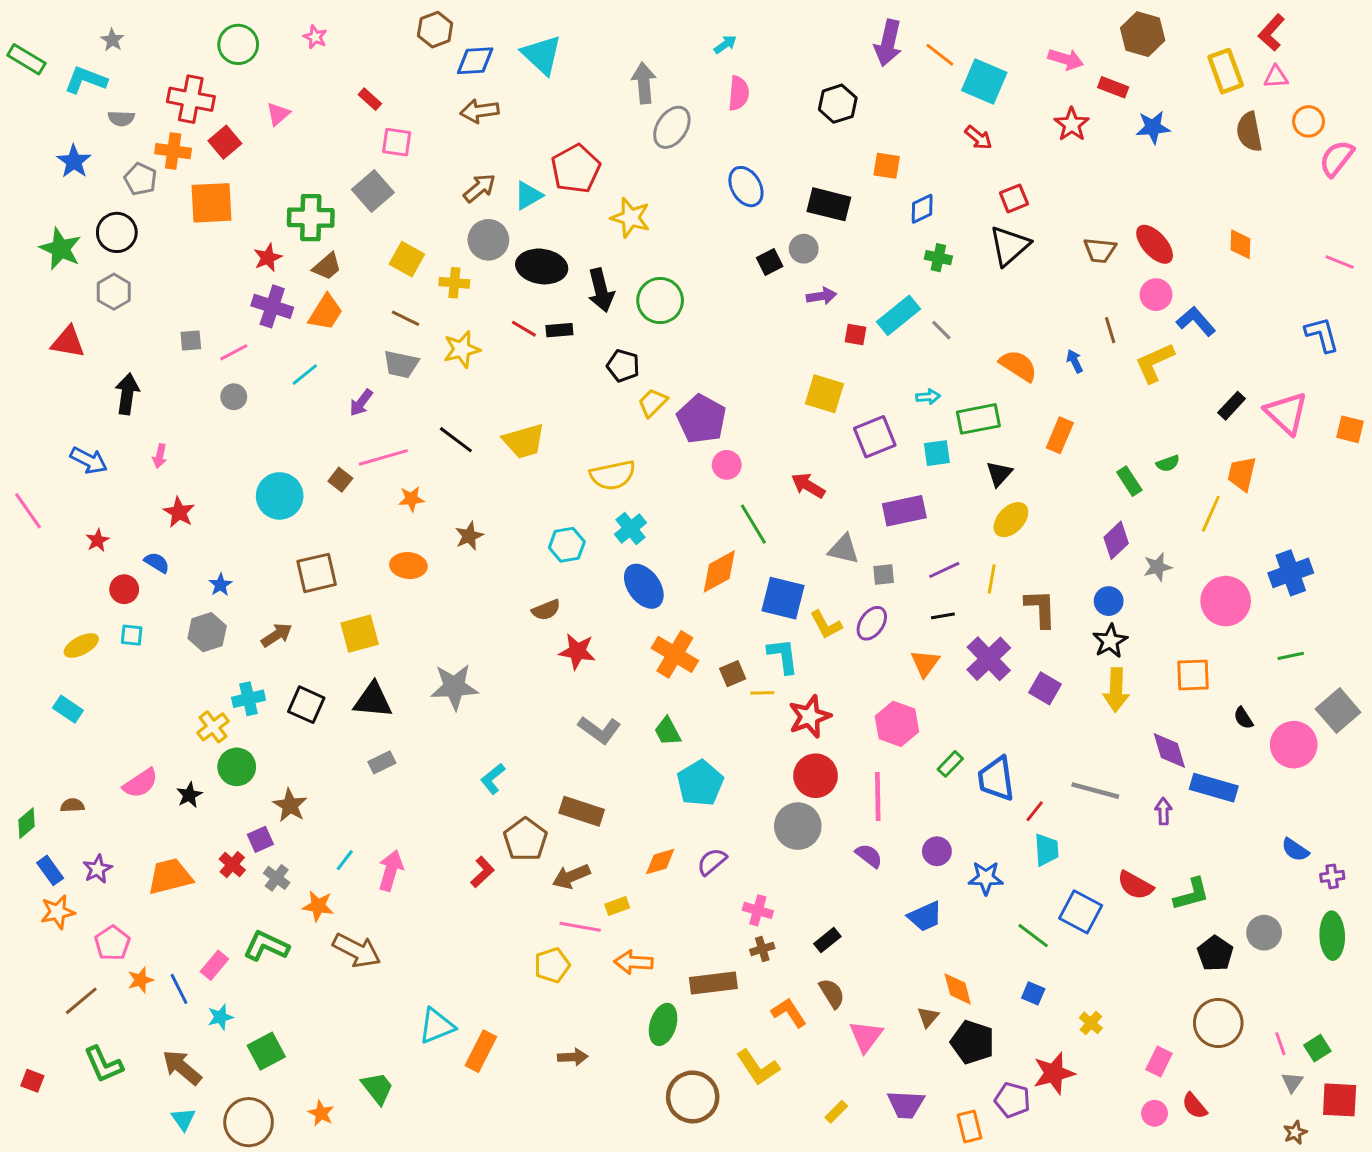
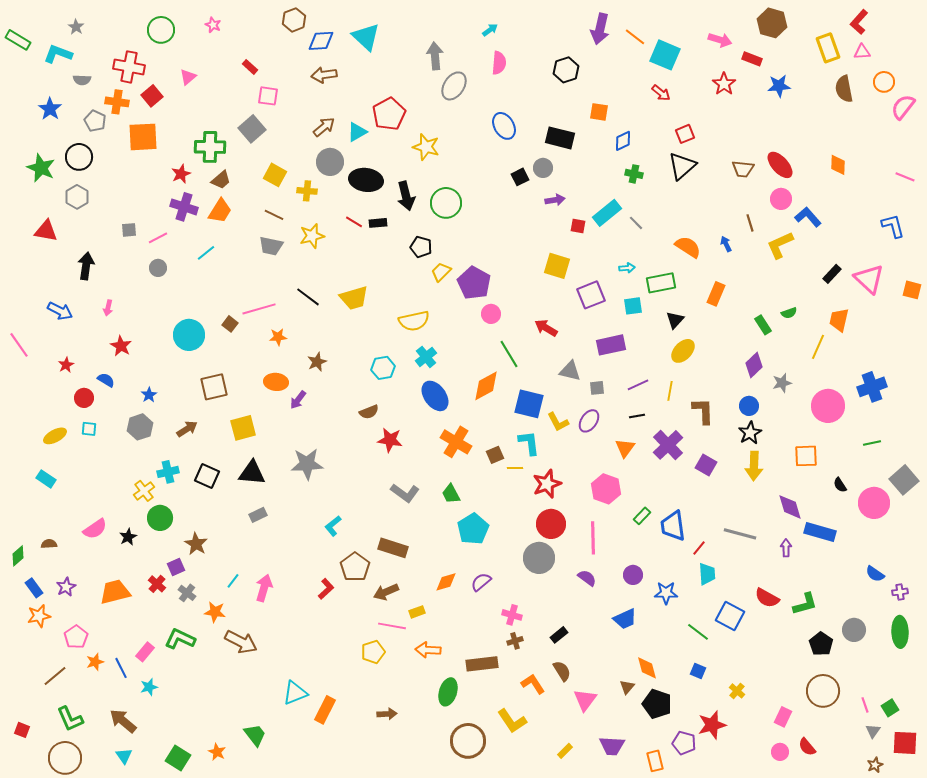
purple arrow: (361, 403) -> (298, 400), moved
green square: (266, 1051) -> (178, 758), moved, turned -30
brown circle: (249, 1122) -> (65, 758), moved

